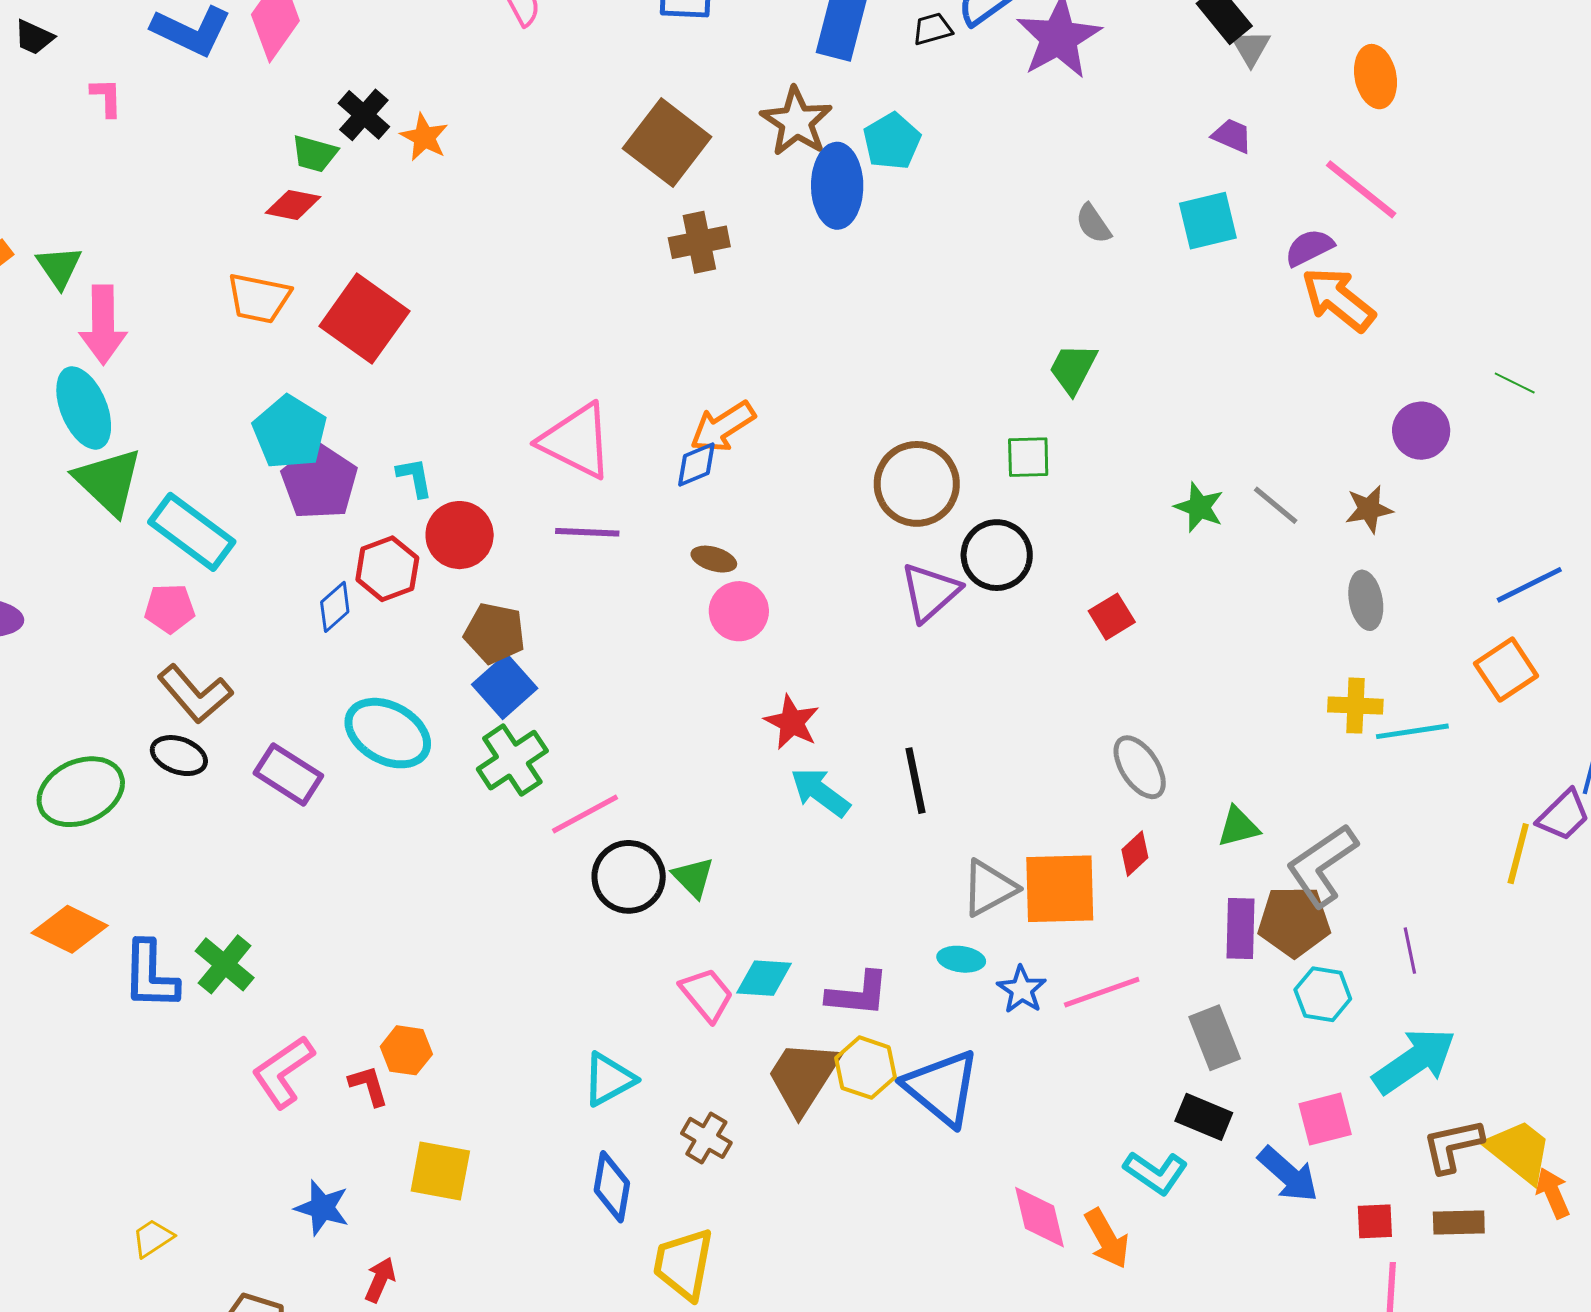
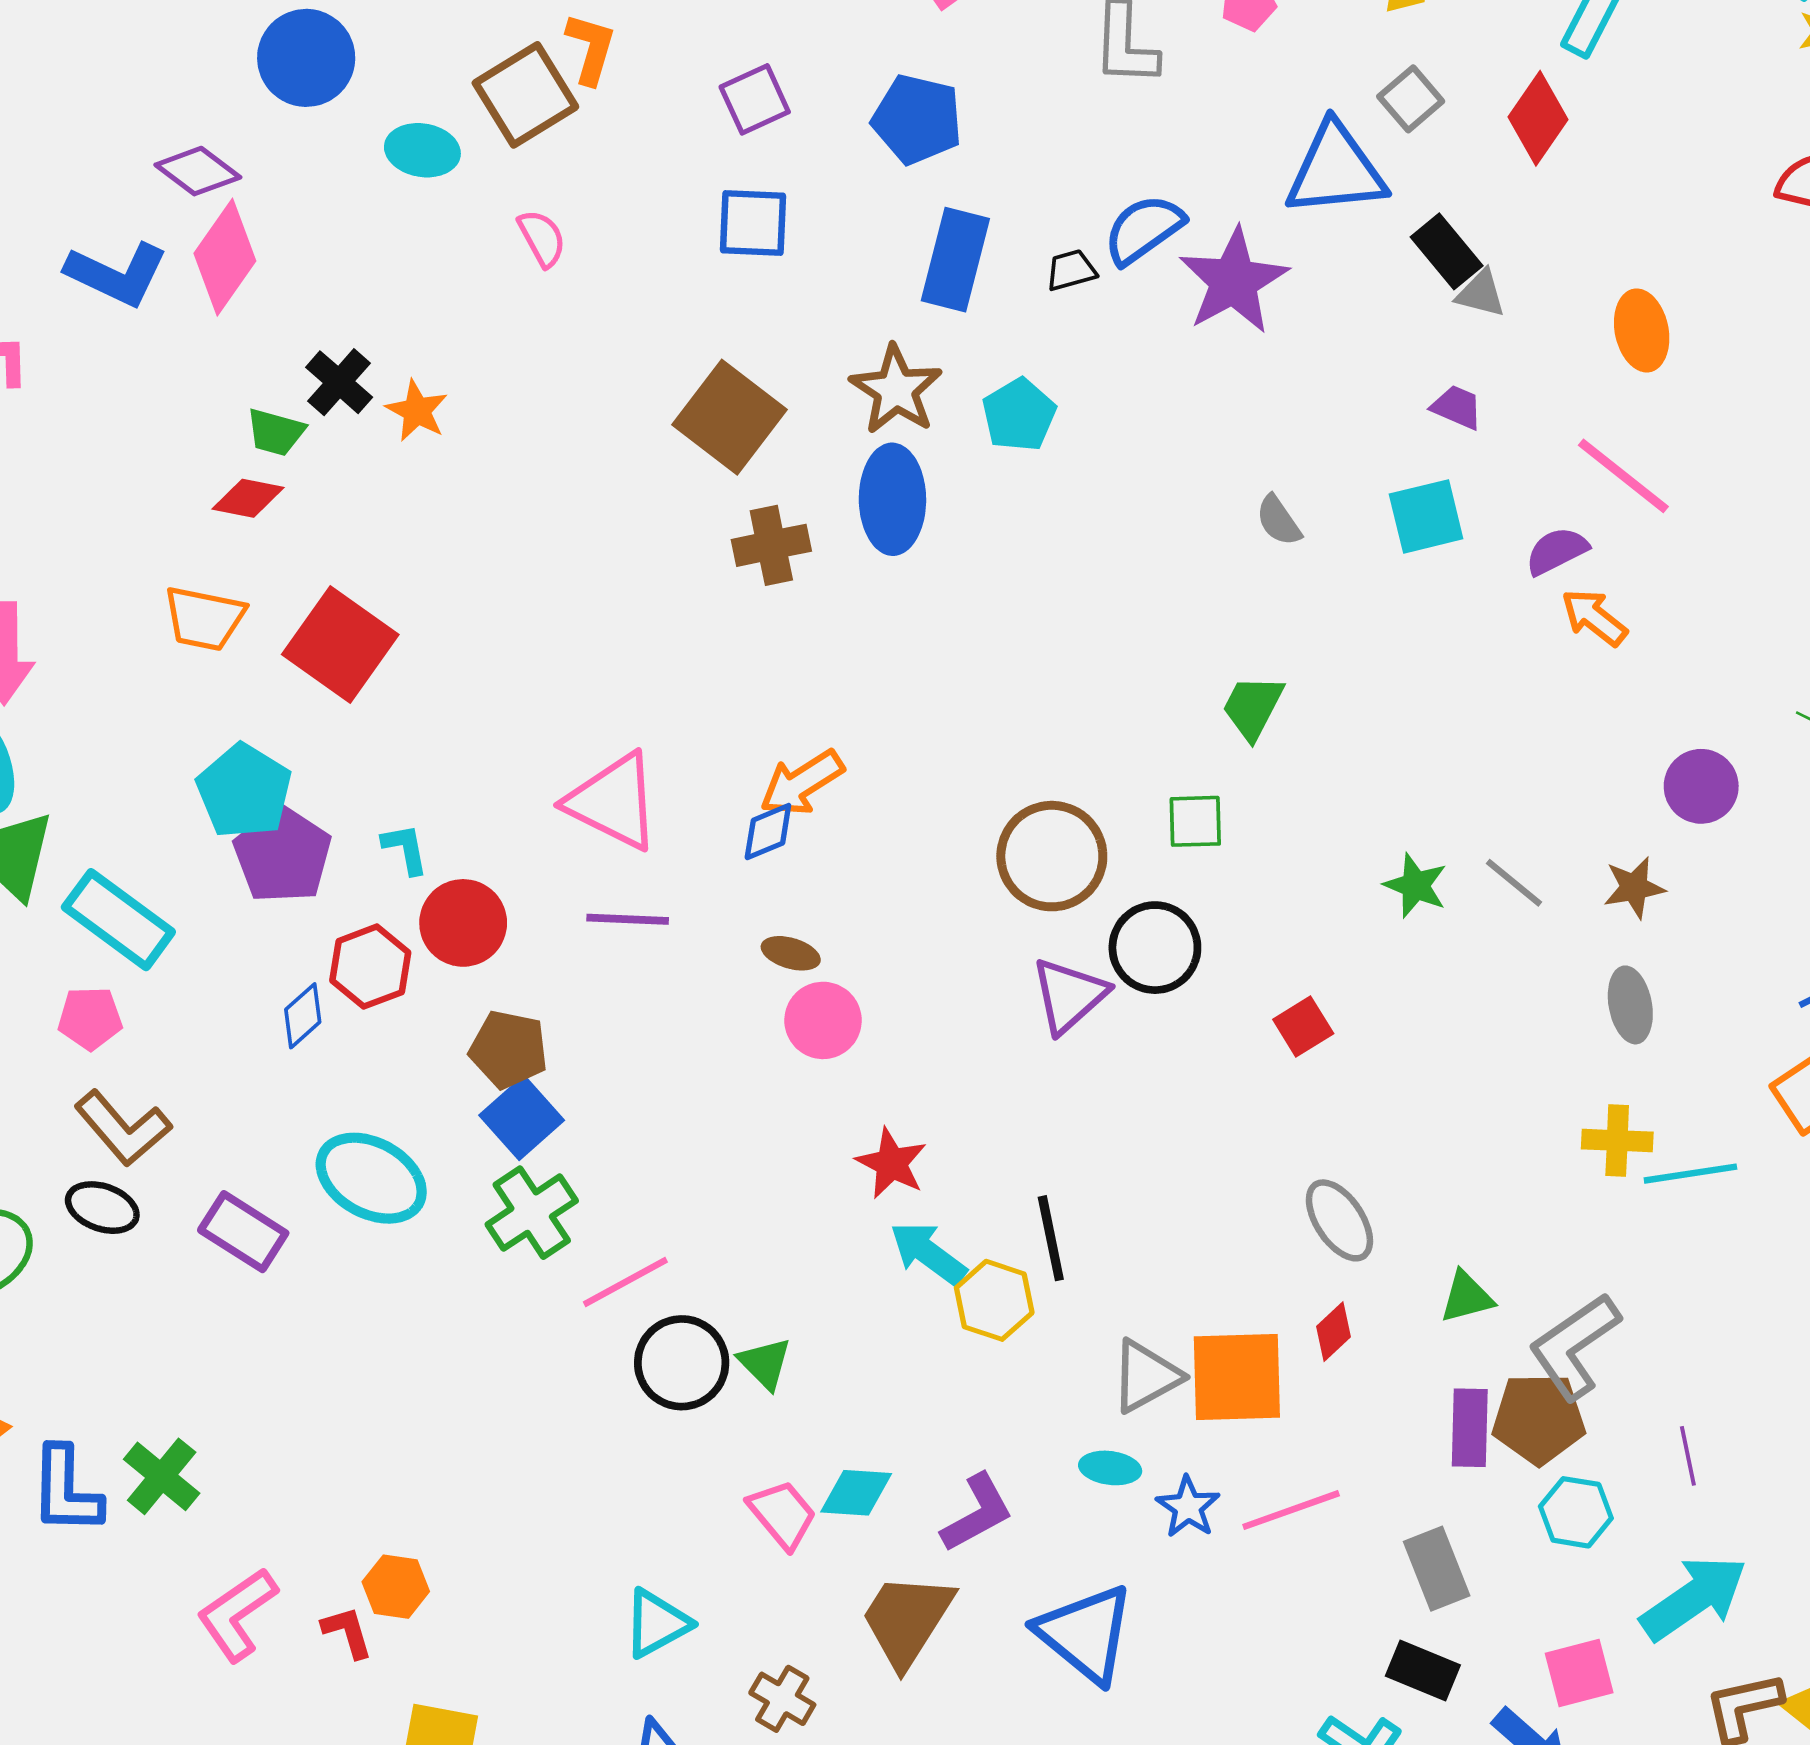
gray triangle: (1251, 48) -> (1481, 293), turned -45
blue ellipse: (837, 186) -> (892, 499), moved
orange arrow: (1338, 299) -> (1594, 617), size x0.7
purple L-shape: (858, 994) -> (977, 1513), turned -34
yellow hexagon: (866, 1068) -> (994, 1300), moved

